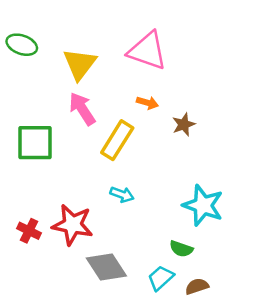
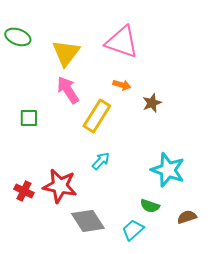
green square: (35, 143) -> (29, 118), size x0.6
cyan arrow: (122, 195) -> (101, 161), turned -66
brown semicircle: (197, 286) -> (187, 217), moved

